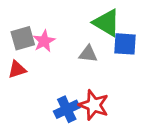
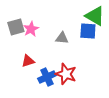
green triangle: (107, 23) -> (95, 16), moved
red triangle: (17, 70) -> (28, 61), moved

